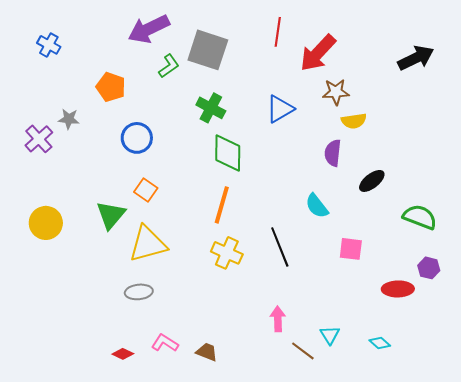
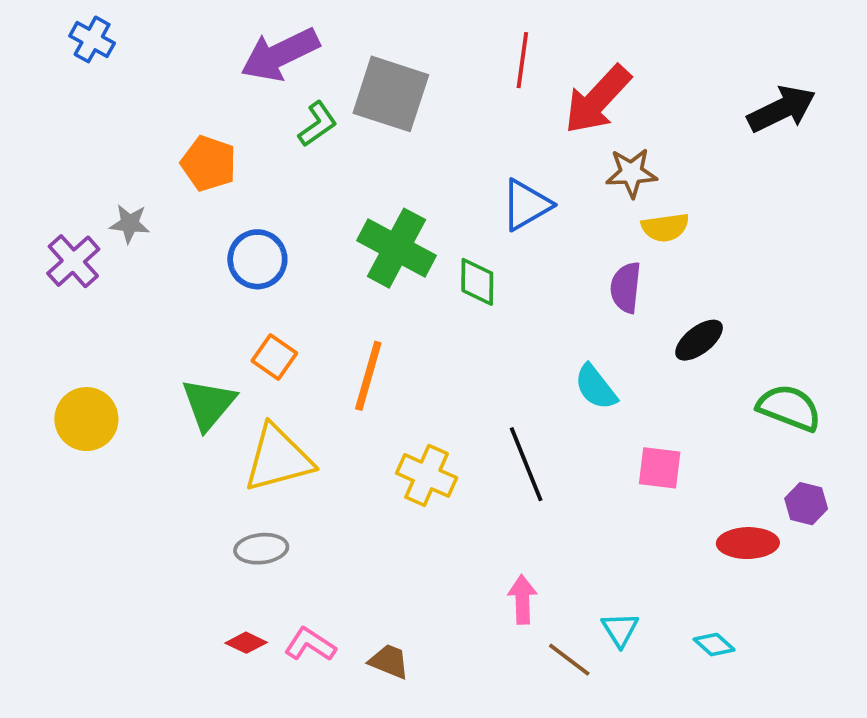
blue cross: (49, 45) -> (92, 39), moved
green cross: (211, 108) -> (396, 248), moved, size x1.4
green diamond: (228, 153) -> (477, 282), moved, size x0.7
orange line: (222, 205) -> (368, 376), moved
red diamond: (123, 354) -> (246, 643), moved

